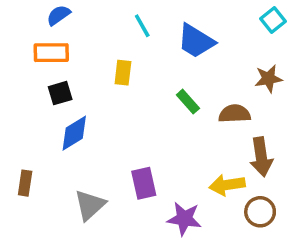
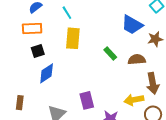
cyan line: (142, 26) -> (67, 13), moved
blue trapezoid: (196, 41) -> (132, 25), moved
yellow rectangle: (123, 73) -> (73, 38), size x1.5

